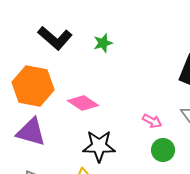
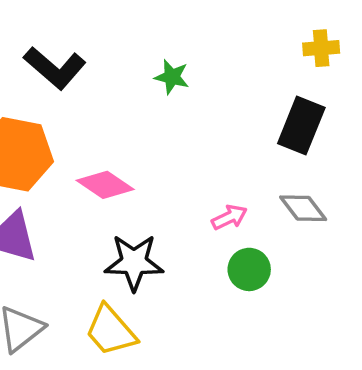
green star: (103, 43) -> (172, 77), moved, turned 30
pink arrow: (152, 121) -> (229, 217), turned -54

